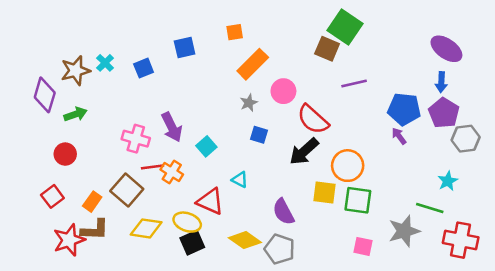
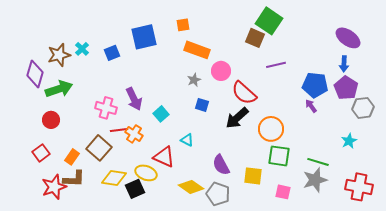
blue square: (185, 47) -> (144, 37), size x1.5
orange rectangle: (253, 64) -> (197, 50), turned 65
green arrow: (75, 114) -> (59, 89), size x1.5
yellow square: (325, 193) -> (253, 176), moved
green line: (430, 208) -> (318, 162), moved
black square: (192, 243) -> (135, 189), moved

